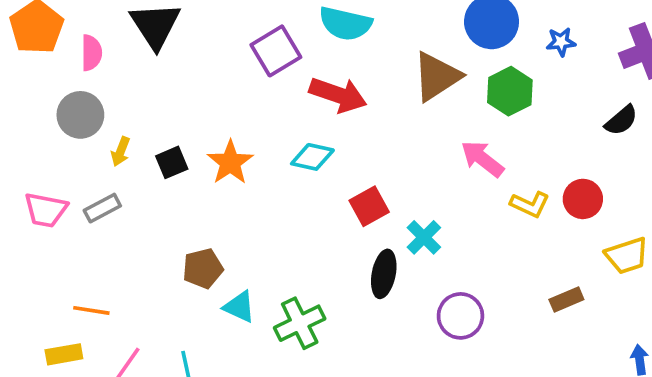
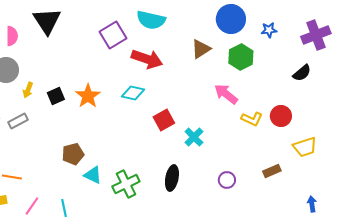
brown triangle: (437, 77) -> (201, 49), size x0.7
black ellipse: (384, 274) -> (172, 178), moved
purple circle: (460, 316) -> (227, 180), moved, size x0.7

